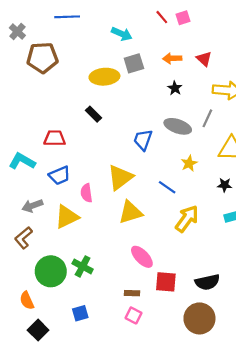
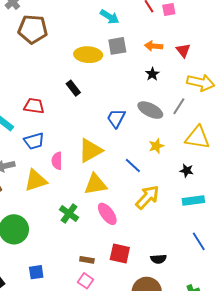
pink ellipse: (142, 257) -> (107, 214), moved
green cross: (83, 266) -> (69, 214), moved
black semicircle: (207, 282) -> (158, 259), size x0.7

